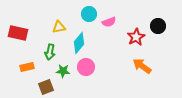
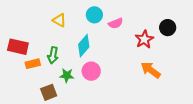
yellow triangle: (59, 27) -> (59, 20), moved, turned 40
red rectangle: (18, 33) -> (18, 47), moved
orange rectangle: (27, 67) -> (33, 64), moved

